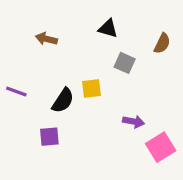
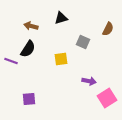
black triangle: (108, 28) -> (61, 18), moved, turned -32
black semicircle: (63, 101) -> (28, 49), moved
purple square: (49, 137) -> (29, 99), moved

